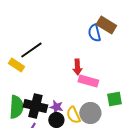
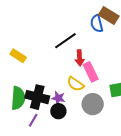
black line: (31, 50) -> (65, 41), moved
pink rectangle: (88, 81) -> (91, 72), turned 48
yellow semicircle: (73, 115) -> (76, 84), moved, turned -30

